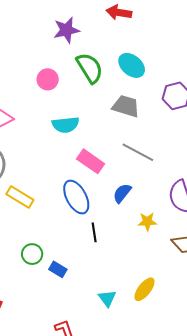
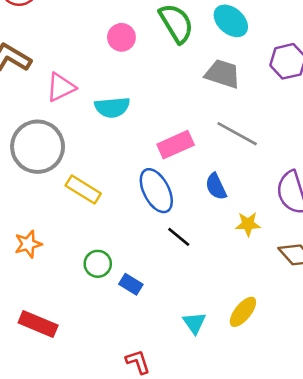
cyan semicircle: (66, 125) -> (112, 107), moved
pink rectangle: (91, 161) -> (176, 145), turned -60
blue semicircle: (122, 193) -> (216, 187), turned -65
black line: (94, 232) -> (179, 237), turned -42

